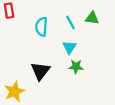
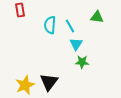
cyan line: (71, 22) -> (70, 26), moved
black triangle: (40, 71) -> (49, 82), moved

